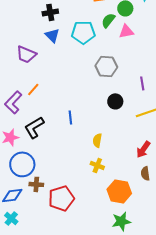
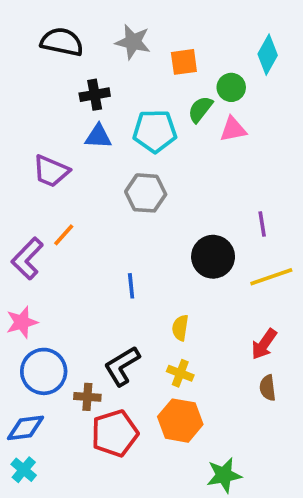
blue triangle: (52, 35) -> (98, 137), turned -42
gray hexagon: (106, 66) -> (146, 193), moved
black circle: (115, 101) -> (213, 257), size x1.5
black L-shape: (34, 127) -> (122, 366), moved
brown cross: (36, 184) -> (87, 397), moved
orange hexagon: (119, 191) -> (180, 421), moved

